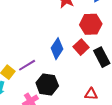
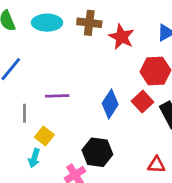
purple line: (27, 65) -> (57, 96), moved, turned 30

